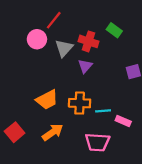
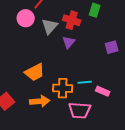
green rectangle: (114, 30) -> (95, 10), turned 72
orange cross: (80, 103) -> (63, 88), moved
orange arrow: (53, 132) -> (40, 101), turned 30

